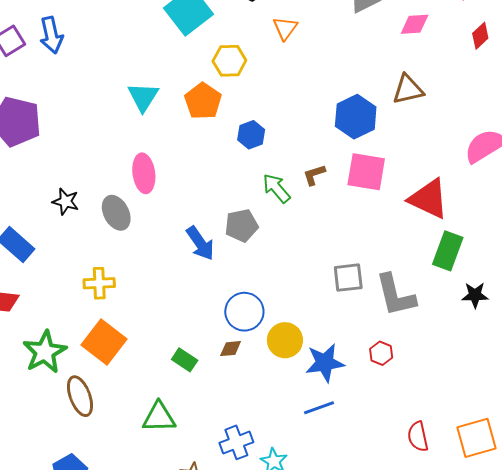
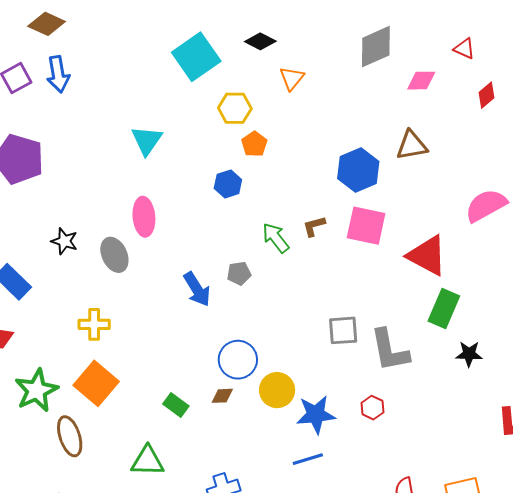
orange pentagon: (203, 101) -> (254, 144), moved, size x0.7
blue hexagon: (251, 135) -> (228, 184), moved
gray pentagon: (241, 225) -> (239, 273), size x0.7

